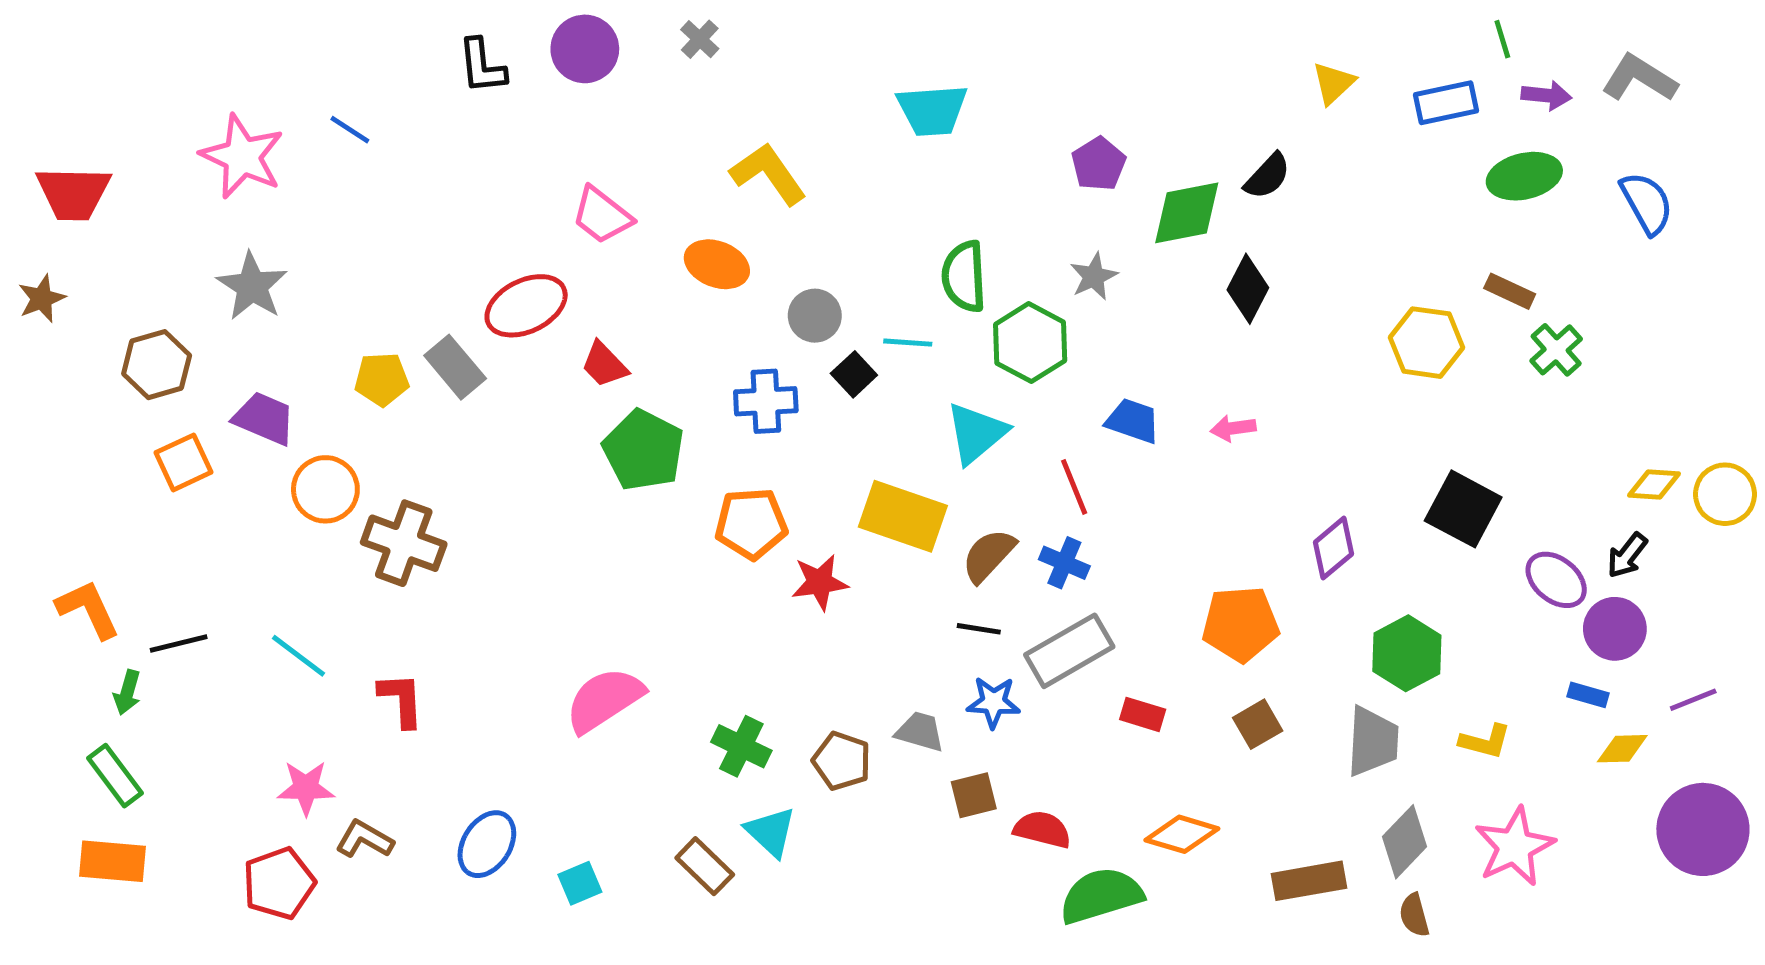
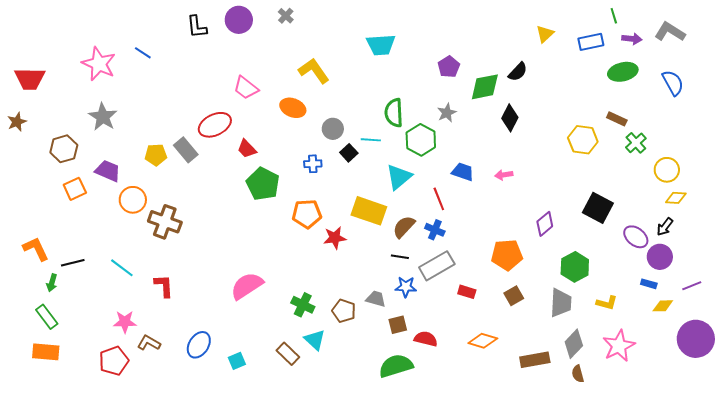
blue cross: (766, 401) -> (313, 164), size x0.7
yellow circle: (1725, 494) -> (667, 170), moved
green semicircle: (1101, 896) -> (396, 366), moved

